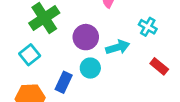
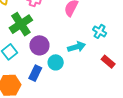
purple circle: (86, 37) -> (39, 45), moved

